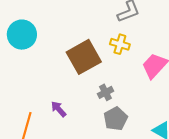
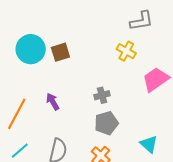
cyan circle: (22, 35) -> (31, 49), moved
brown square: (84, 57) -> (60, 52), moved, size x0.6

